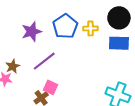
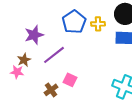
purple star: (32, 32) -> (34, 35), moved
pink square: (51, 87) -> (70, 80), moved

